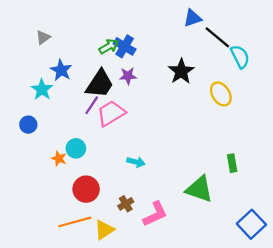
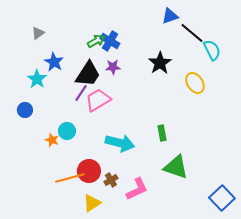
cyan arrow: (136, 162) -> (120, 143), size x1.8
green rectangle: (232, 163) -> (162, 133), moved
red circle: (86, 189) -> (89, 171), moved
orange line: (75, 222) -> (70, 178), moved

